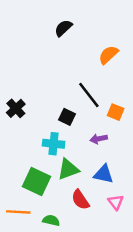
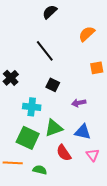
black line: (89, 95) -> (45, 51), moved
orange square: (116, 112) -> (97, 68), moved, turned -32
cyan cross: (54, 144) -> (32, 107), moved

